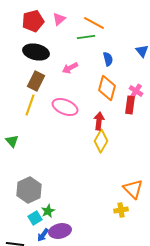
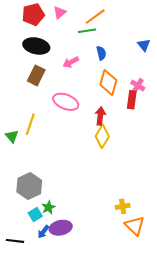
orange line: (94, 23) -> (95, 17), turned -65
blue semicircle: (108, 59) -> (101, 53), moved
yellow line: (30, 105) -> (30, 124), moved
orange triangle: (133, 189) -> (135, 226), moved

